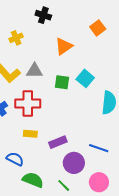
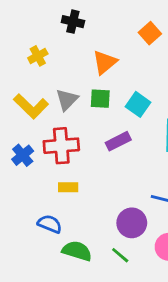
gray triangle: (34, 71) -> (67, 100), turned -42
green square: (62, 82) -> (100, 99), moved
purple rectangle: (58, 142) -> (118, 141), moved

